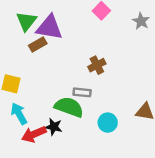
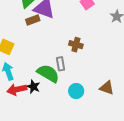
brown cross: (97, 65) -> (76, 45), turned 32
gray rectangle: (82, 92) -> (60, 64), turned 64

